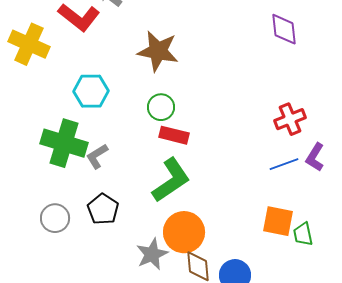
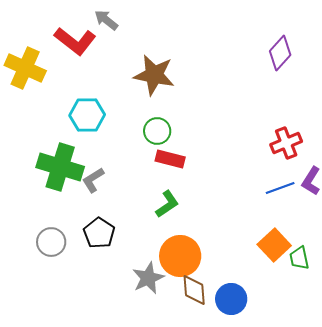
purple diamond: (284, 29) -> (280, 53), turned 48
green L-shape: (171, 180) -> (167, 204), size x0.6
orange square: (278, 221) -> (274, 245), turned 36

